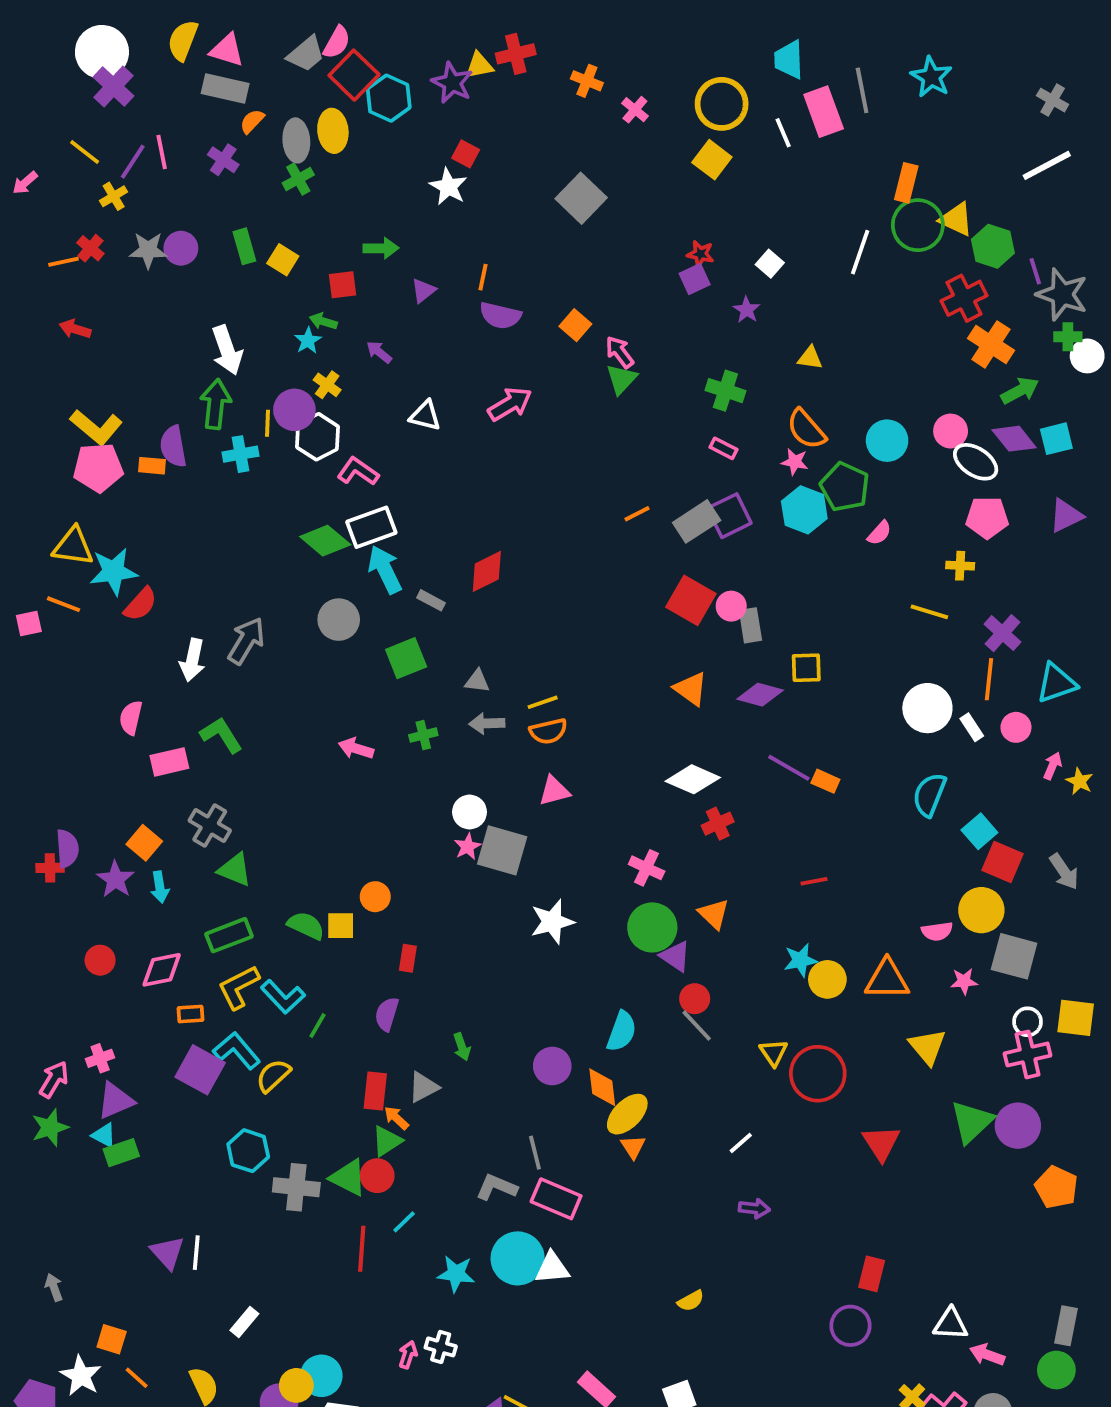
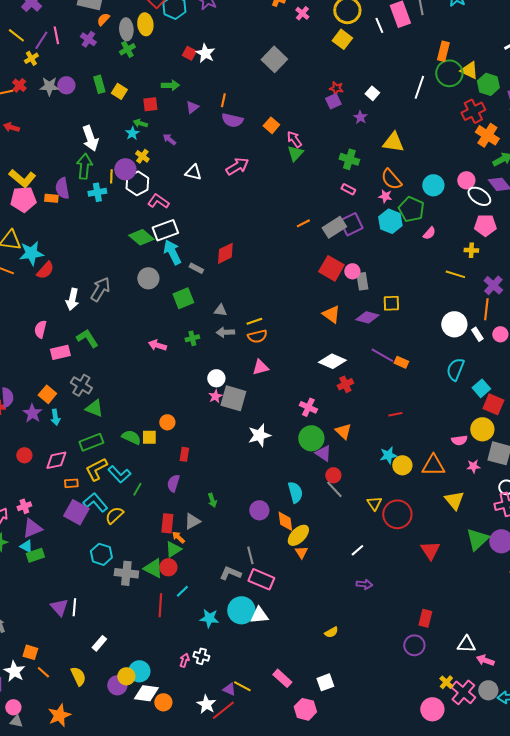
red square: (466, 154) -> (189, 53), moved
yellow triangle: (810, 358) -> (393, 142), size x1.6
cyan semicircle: (622, 1031) -> (295, 492), turned -35

